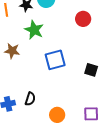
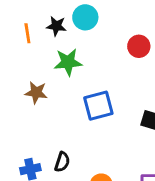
green star: (34, 30) -> (68, 62), turned -30

